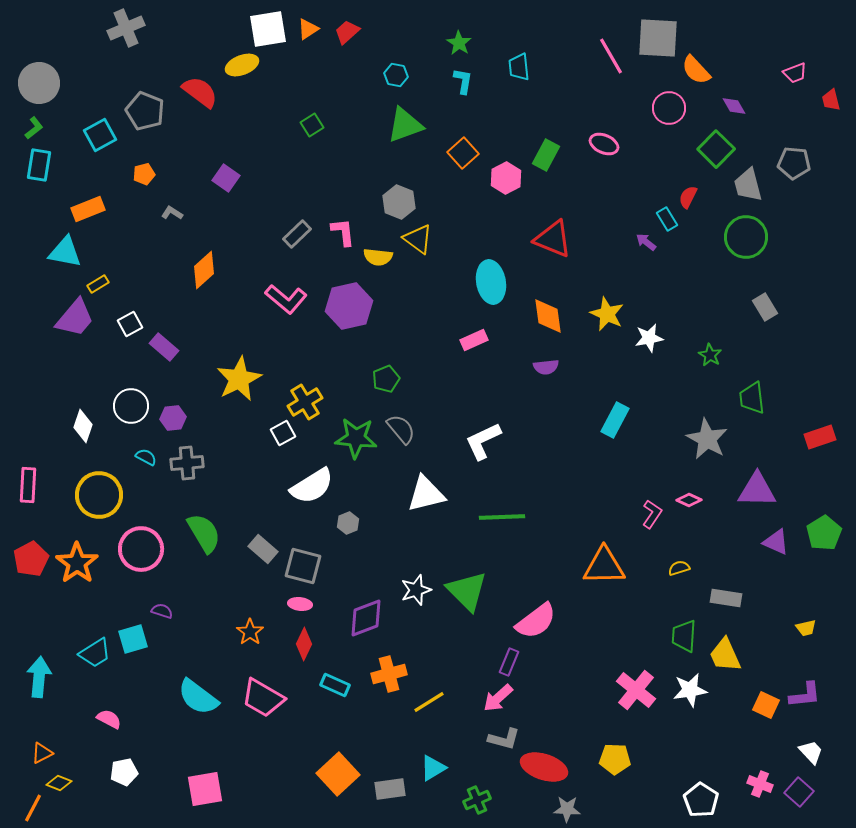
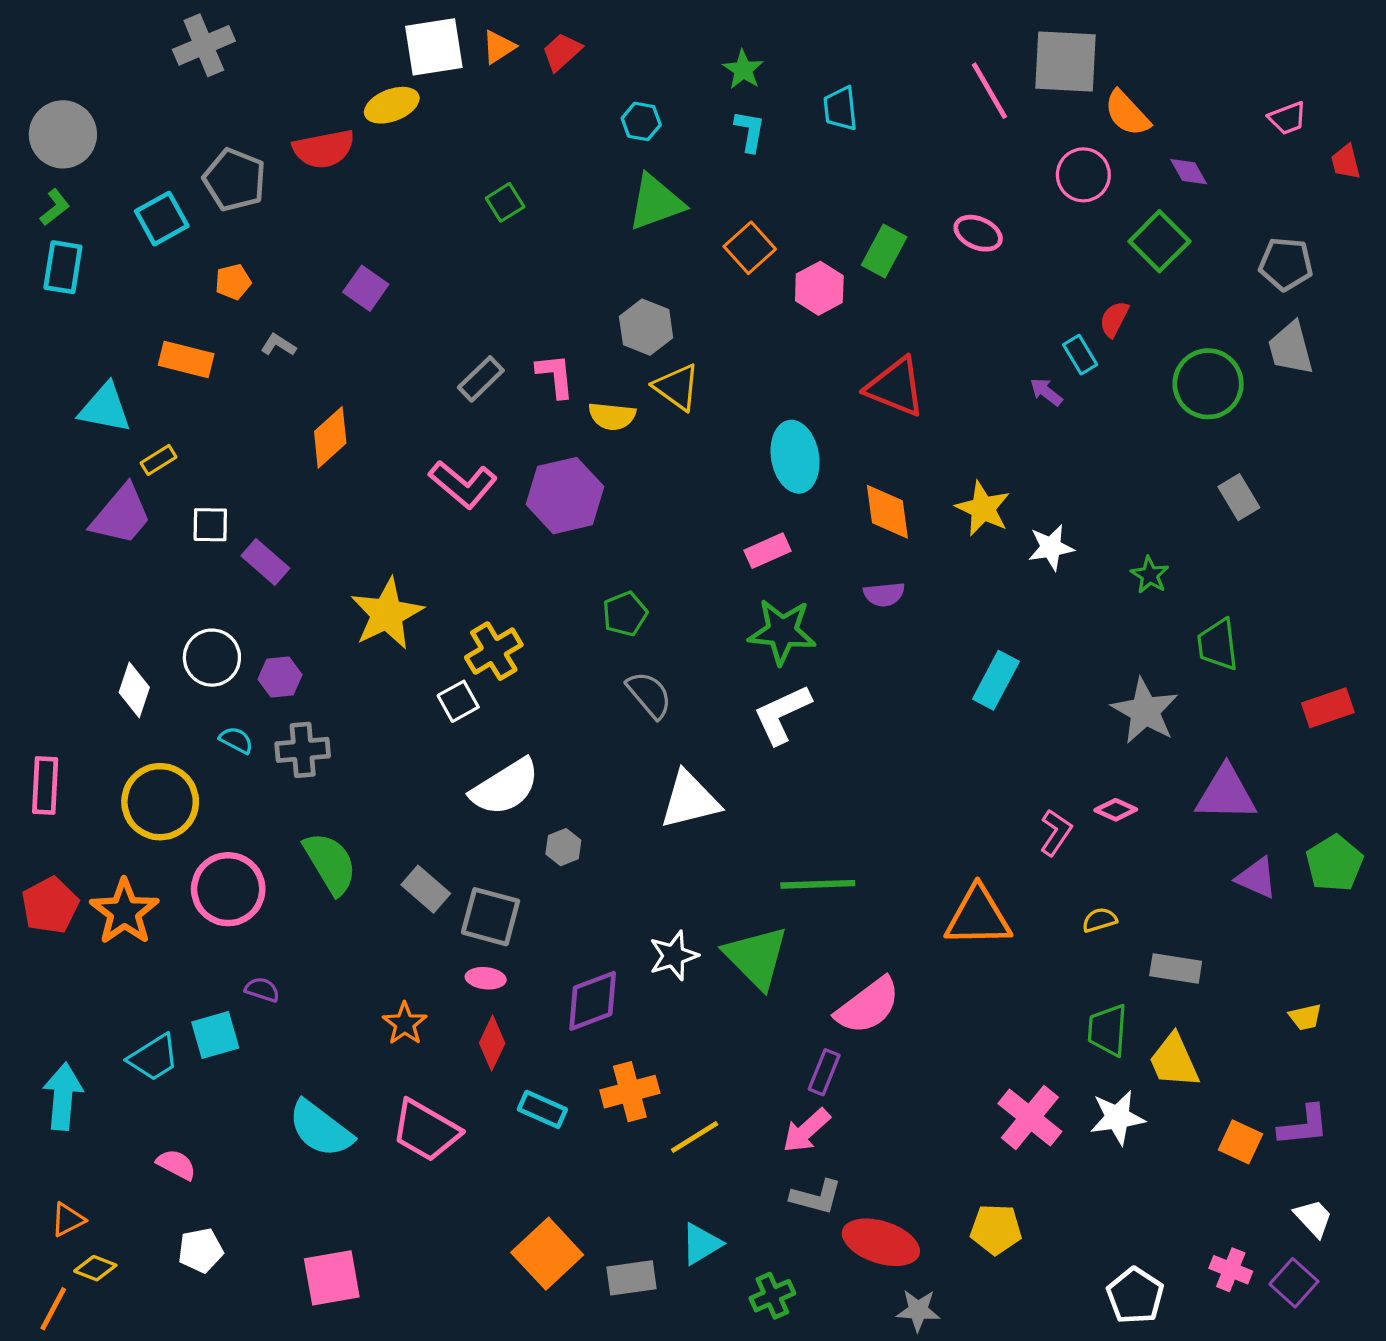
red semicircle: (200, 92) -> (324, 149), turned 132
gray trapezoid: (748, 185) -> (1291, 348), moved
orange rectangle: (88, 209) -> (186, 360), moved, turned 36
white square: (130, 324) -> (210, 525), turned 30
green star: (356, 438) -> (782, 632), moved
green line: (502, 517) -> (818, 884), moved

